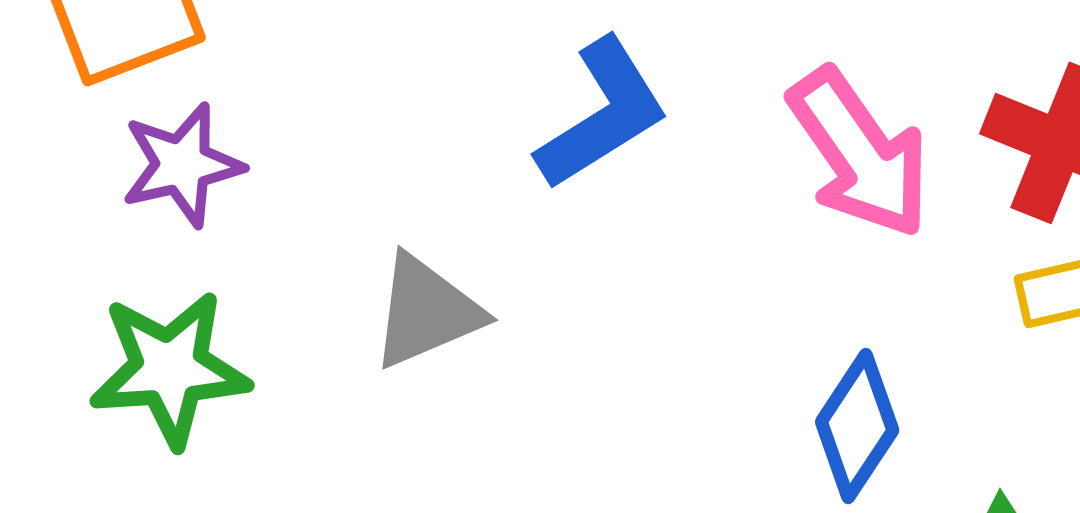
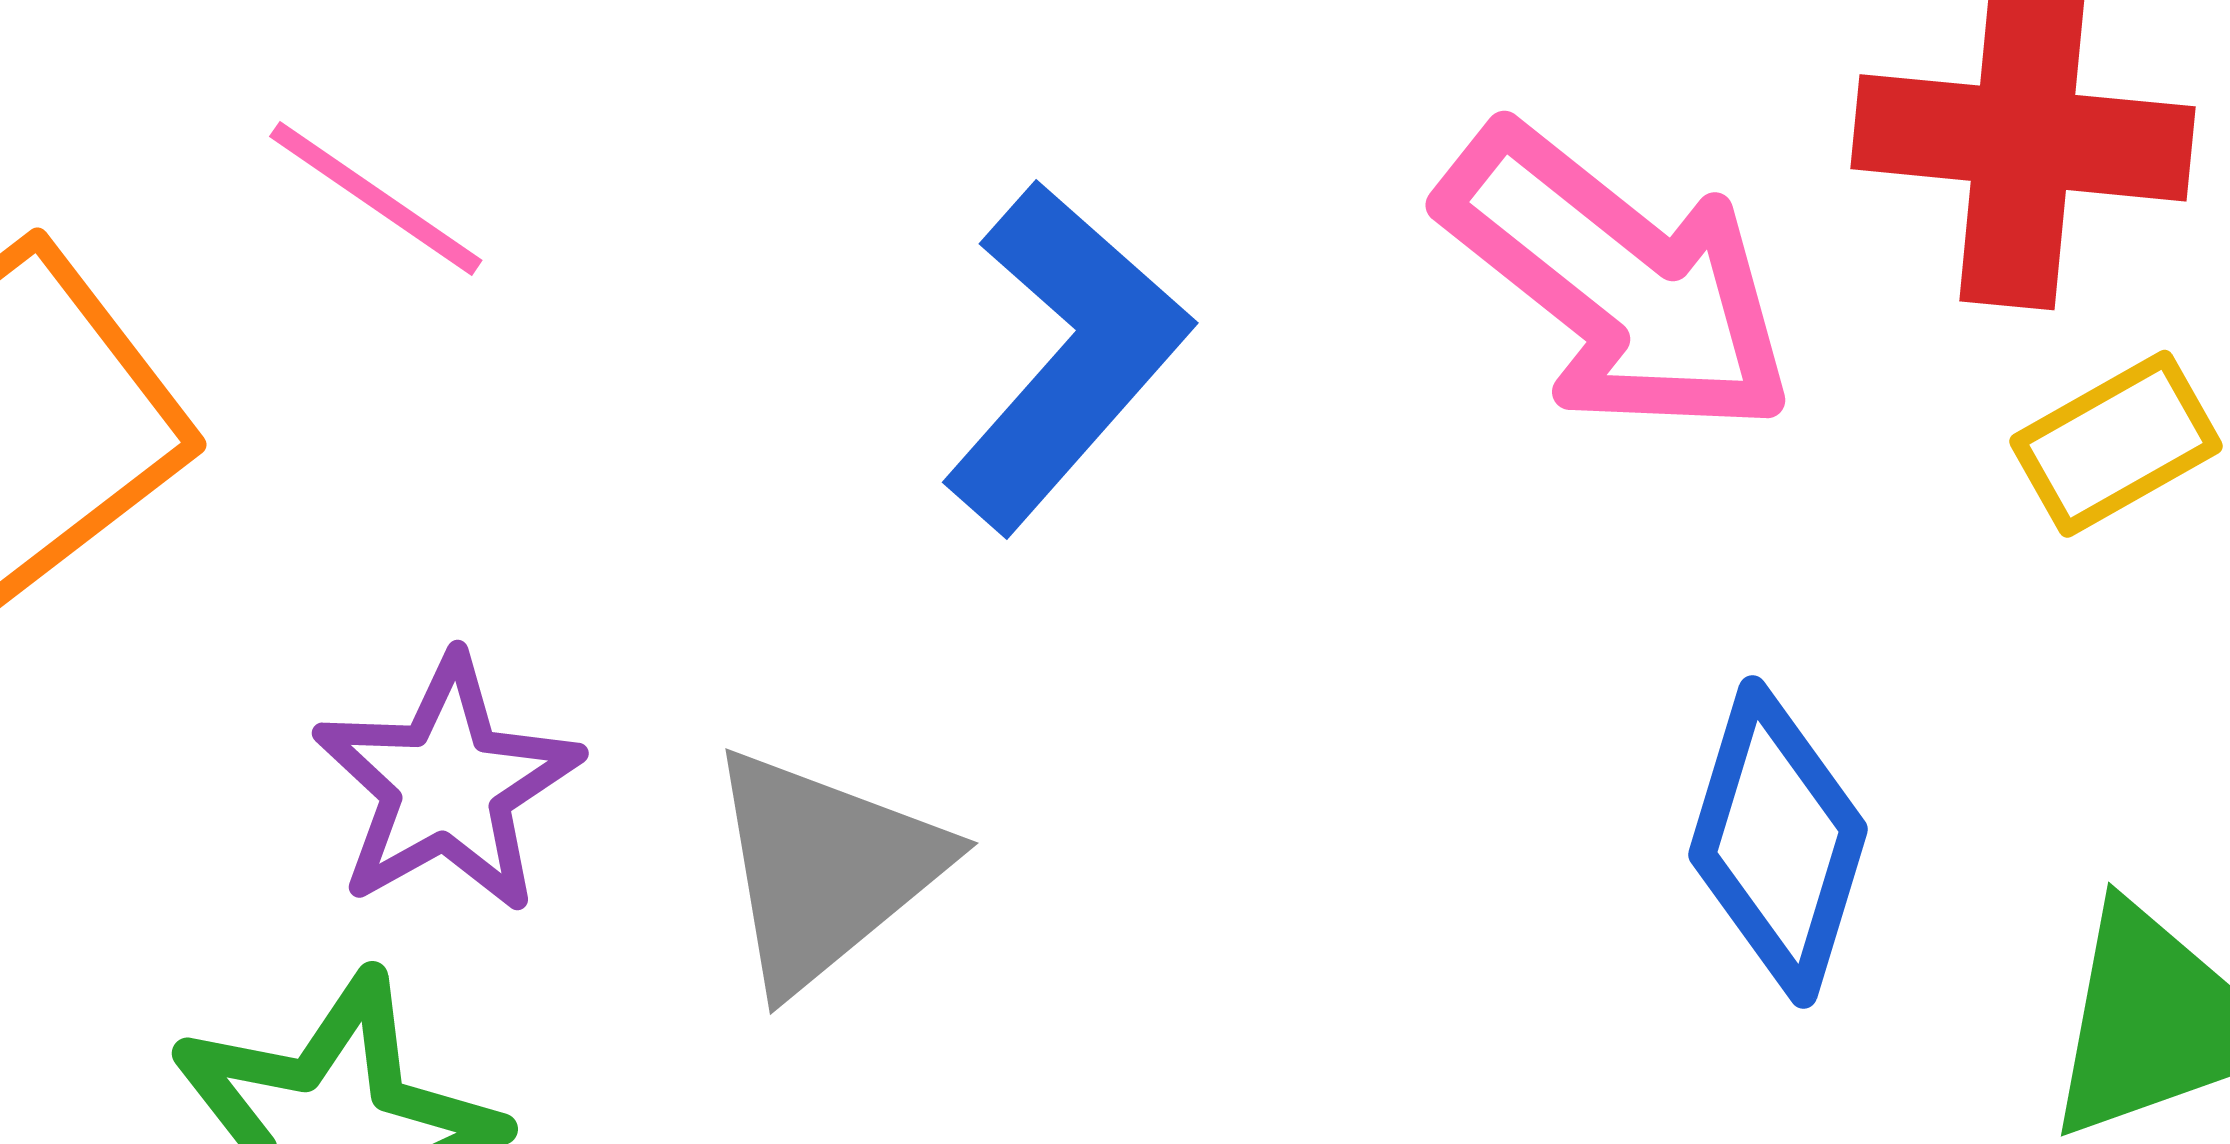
purple star: (182, 165) -> (447, 785), moved

